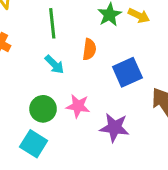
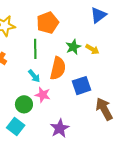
orange semicircle: (89, 49) -> (58, 68), size x1.6
pink star: (78, 106) -> (43, 95), moved
purple star: (114, 128) -> (60, 128), moved, turned 30

